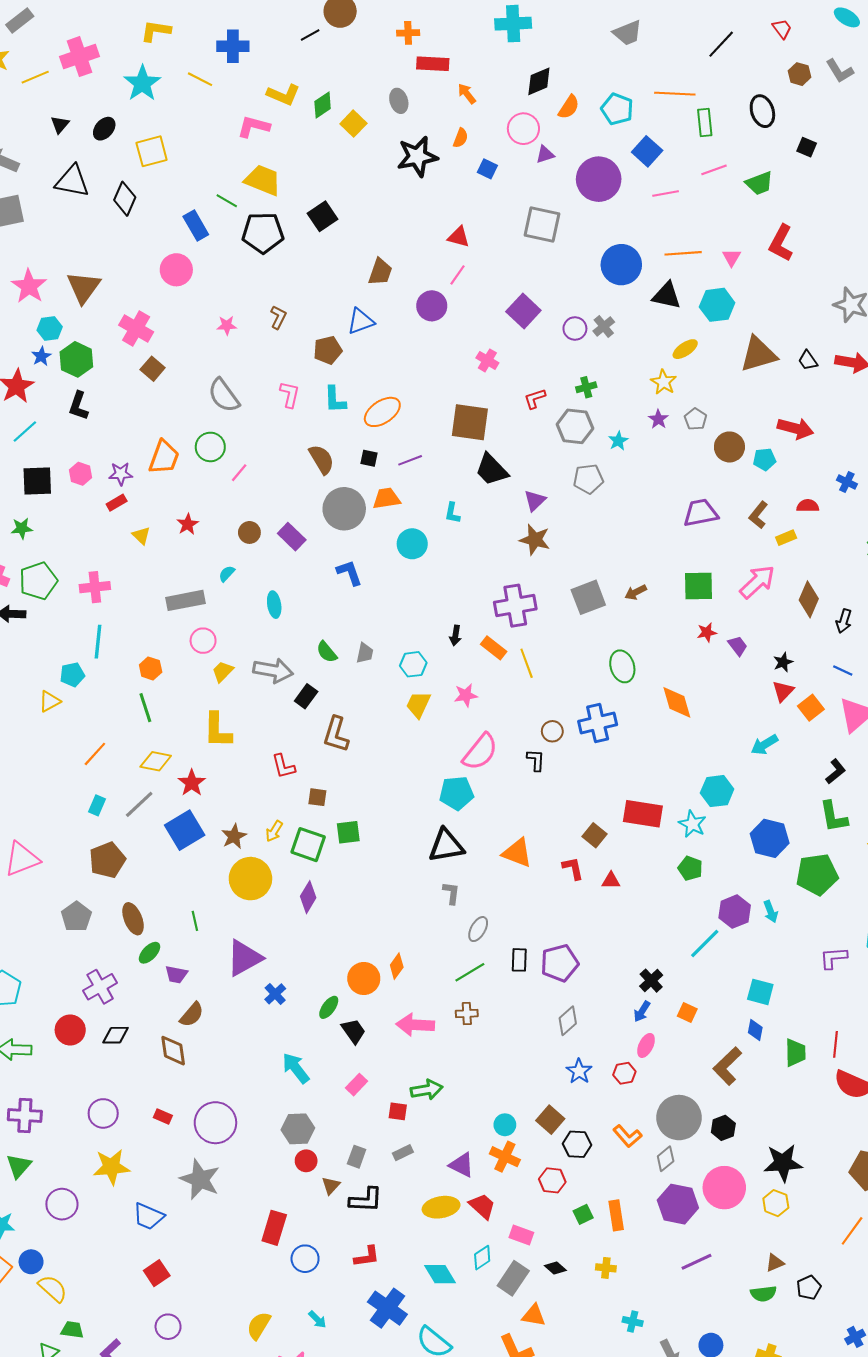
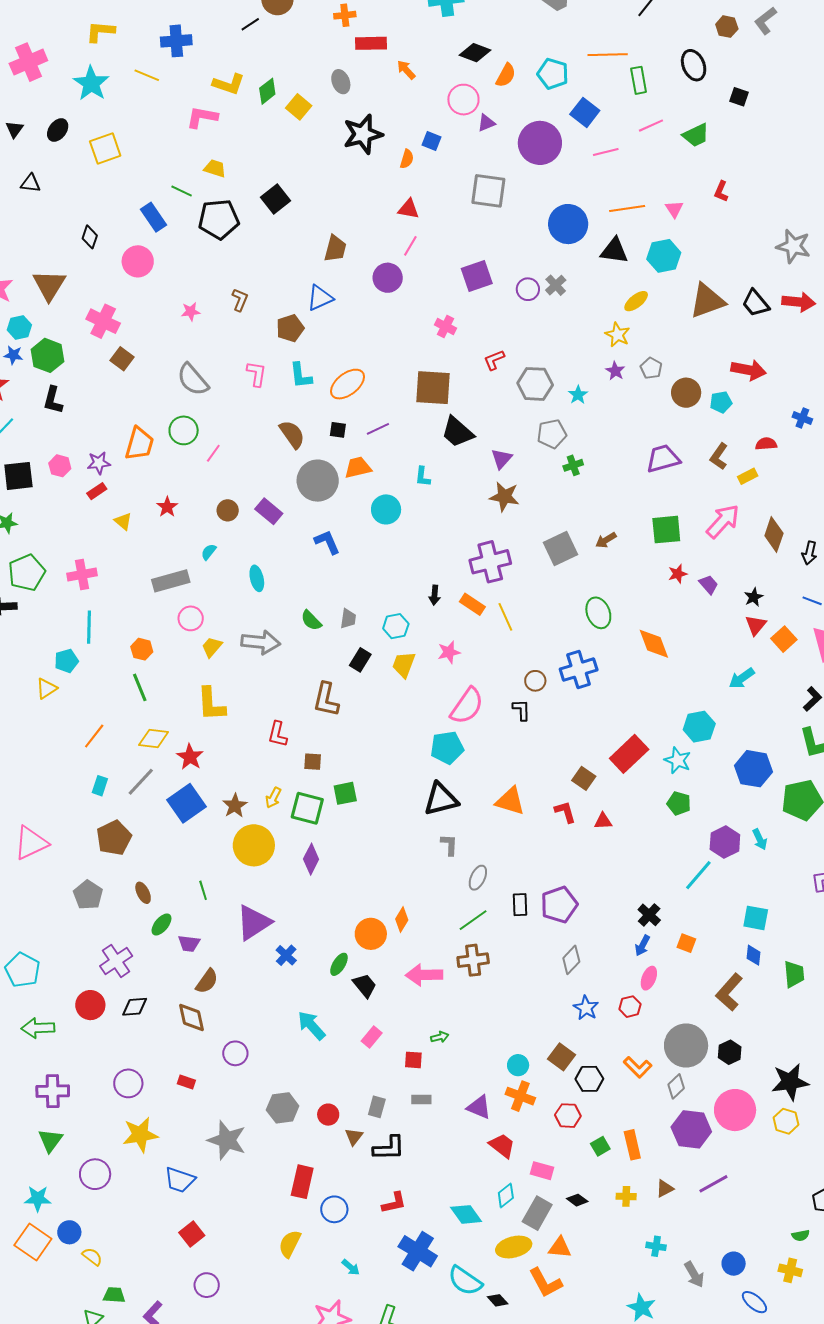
gray L-shape: (840, 71) -> (765, 21), turned 88
black diamond: (539, 81) -> (475, 53), turned 48
orange semicircle: (461, 138) -> (407, 159), moved
yellow trapezoid: (263, 180) -> (215, 168), size x0.6
black triangle: (72, 181) -> (31, 183), size x0.6
black diamond: (125, 199) -> (90, 237), moved, size x0.7
red L-shape: (781, 243) -> (721, 191), size x0.6
purple square: (523, 311) -> (477, 276), turned 32
blue star: (41, 356) -> (13, 355), turned -30
black trapezoid: (808, 360) -> (756, 303), size x1.4
green cross: (586, 387) -> (573, 465), moved
black rectangle: (306, 696) -> (360, 660), moved
red L-shape: (283, 766) -> (278, 734), turned 32
red rectangle: (643, 814) -> (629, 754), turned -48
brown ellipse: (133, 919) -> (143, 893), size x0.7
brown cross: (467, 1014) -> (473, 960), size x1.4
green arrow: (427, 1090) -> (440, 1037), size x0.6
purple circle: (215, 1123) -> (235, 1053), moved, size x0.6
gray hexagon: (298, 1129) -> (283, 1108), moved
gray rectangle: (403, 1153) -> (421, 1100), turned 30
yellow ellipse: (441, 1207) -> (514, 1247), moved
brown triangle: (775, 1263) -> (665, 1189), moved
yellow semicircle: (53, 1289) -> (92, 1257), size x0.7
green semicircle: (763, 1294) -> (801, 1235), moved, size x0.7
yellow semicircle: (259, 1326) -> (290, 1244), moved

